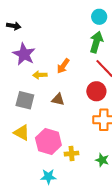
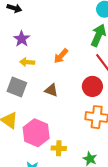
purple star: (24, 54) -> (22, 39), size x0.7
yellow arrow: (40, 75) -> (27, 62), moved

